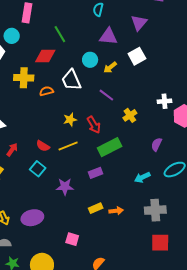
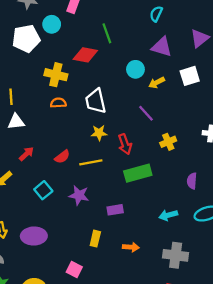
white trapezoid: (71, 80) -> (96, 101), moved
orange semicircle: (46, 91) -> (58, 103), moved
purple semicircle: (157, 144) -> (192, 181), turned -32
red semicircle: (43, 146) -> (62, 157), turned -80
cyan square: (38, 169) -> (43, 190), moved
purple rectangle: (95, 173) -> (115, 210), moved
purple star: (65, 187) -> (79, 195), moved
yellow rectangle: (96, 208) -> (95, 239), moved, turned -64

